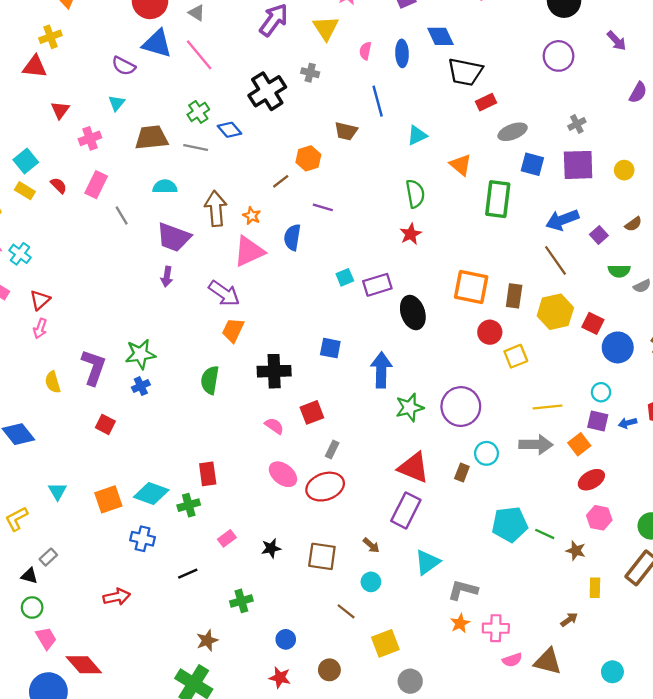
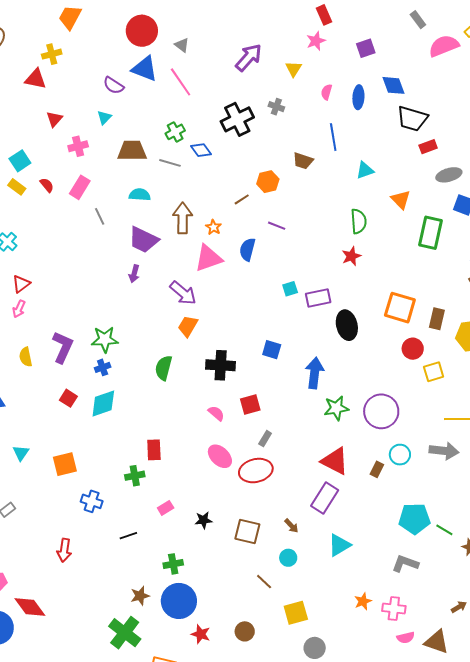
yellow triangle: (326, 28) -> (294, 69), size x0.7
cyan diamond: (151, 494) -> (103, 403), moved, turned -44
gray L-shape: (463, 590) -> (405, 564), moved
red arrow: (117, 597) -> (64, 550), turned 105
blue circle: (286, 639) -> (179, 601), moved, size x2.0

